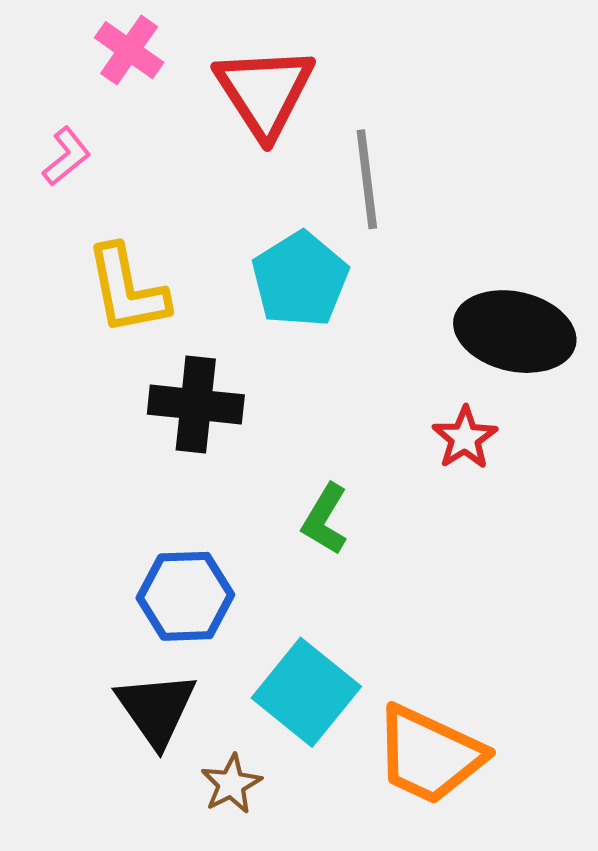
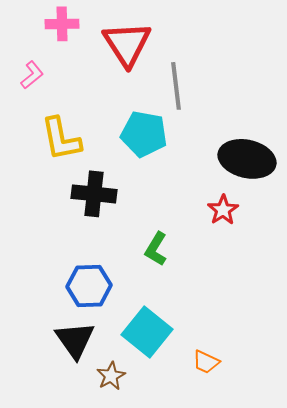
pink cross: (129, 50) -> (62, 24), turned -36
cyan pentagon: (300, 279) -> (144, 134), turned -30
orange trapezoid: (429, 755) -> (206, 362), size x0.5

